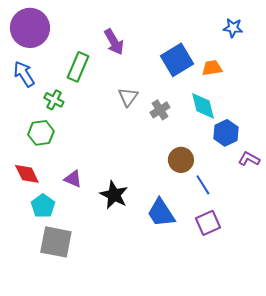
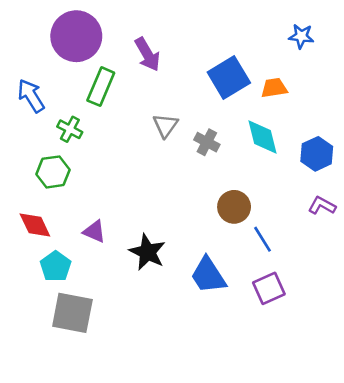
purple circle: (30, 28) -> (76, 36), moved
gray cross: (160, 110) -> (207, 142), turned -30
blue hexagon: (226, 133) -> (317, 154), moved

